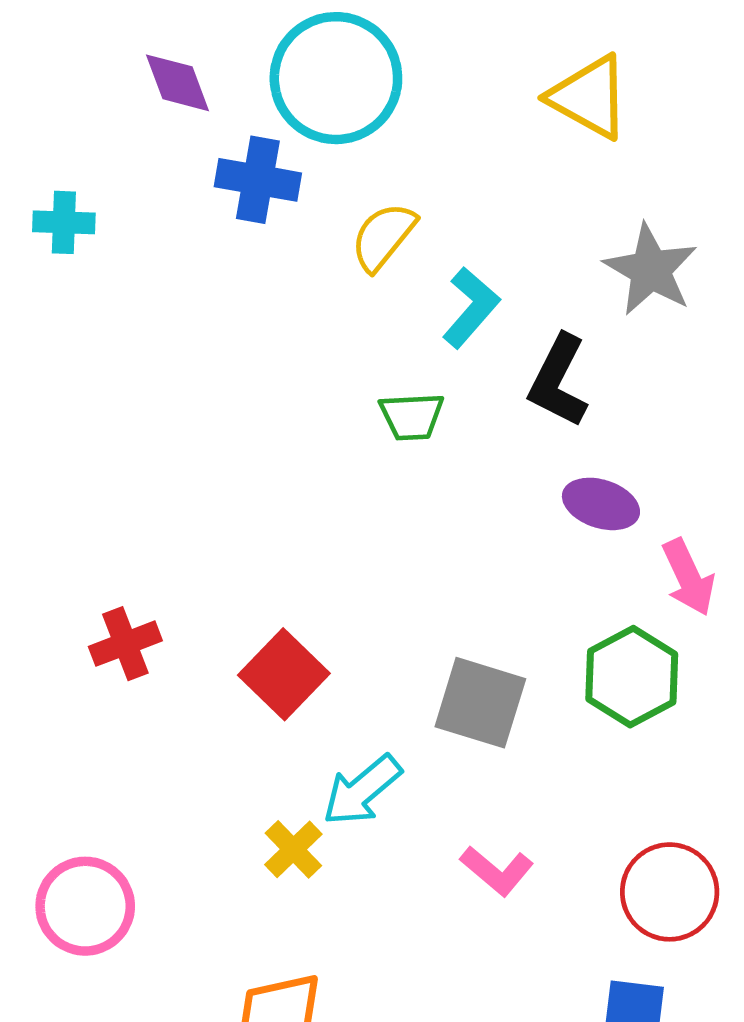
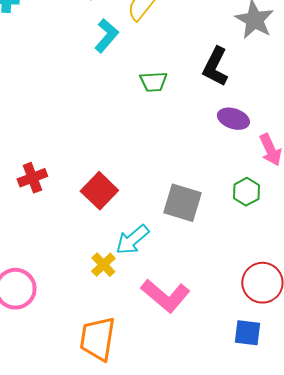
cyan L-shape: (471, 308) -> (106, 36), moved
green hexagon: (632, 677) -> (246, 192), size x0.7
pink L-shape: (497, 871) -> (165, 296), moved, size x1.6

